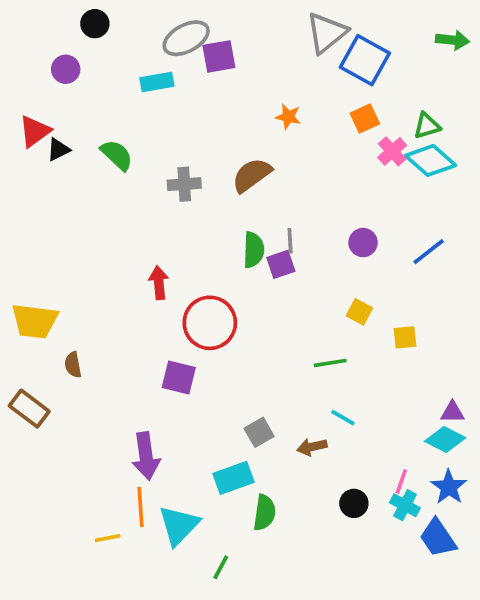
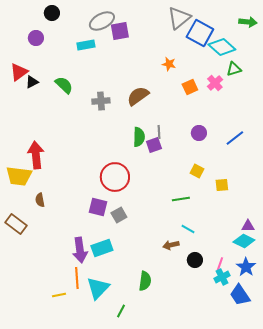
orange star: (288, 117) -> (169, 64), moved
orange square: (365, 118) -> (190, 87), moved
cyan diamond: (431, 160) -> (222, 47), moved
red arrow: (159, 283) -> (36, 155), moved, size x1.5
gray square: (259, 432) -> (119, 215), moved
cyan rectangle: (234, 478) -> (102, 248), moved
black circle: (354, 503) -> (195, 260), moved
cyan cross: (405, 505) -> (222, 277), turned 35

